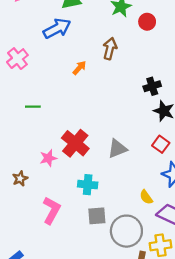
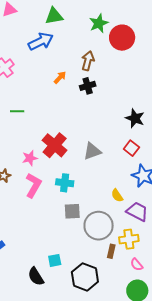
red circle: (147, 22) -> (122, 38), size x1.6
black cross: (152, 86) -> (88, 86), moved
pink L-shape: (51, 210) -> (33, 185), moved

